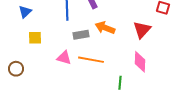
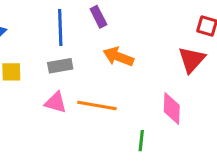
red triangle: (142, 30) -> (192, 60), moved
gray rectangle: (81, 35) -> (60, 66), moved

